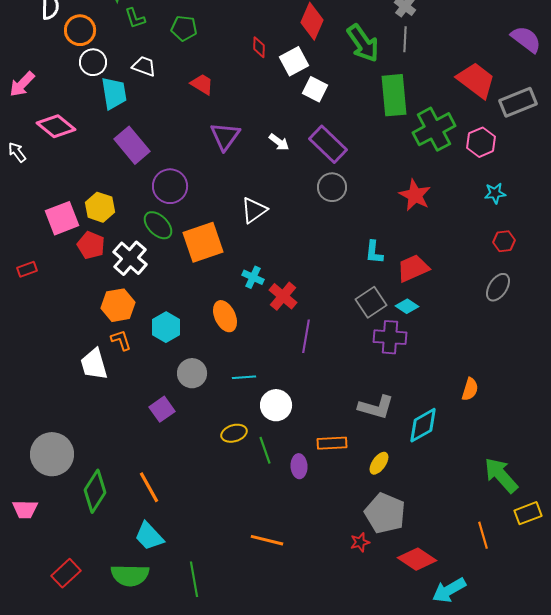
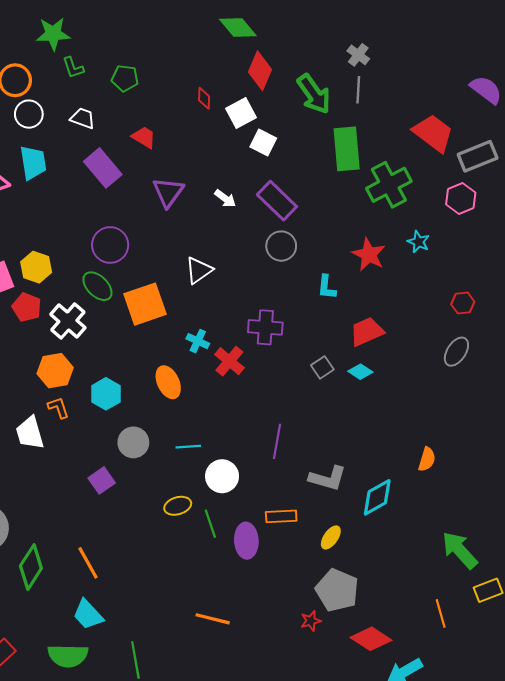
cyan trapezoid: (114, 93) -> (33, 163), moved
pink hexagon: (481, 142) -> (461, 199), moved
purple rectangle: (132, 145) -> (103, 168), moved
cyan star: (495, 193) -> (418, 242), moved, turned 30
cyan L-shape: (374, 252) -> (327, 287), moved
gray square: (371, 302) -> (322, 367), size x0.7
purple line: (306, 336) -> (277, 441), moved
purple cross: (390, 337) -> (265, 327), moved
purple ellipse: (299, 466) -> (246, 541), size x1.4

